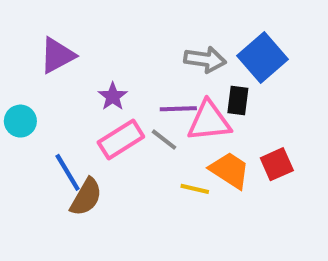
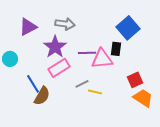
gray arrow: (205, 60) -> (65, 24), moved
purple star: (113, 96) -> (55, 47), size x1.6
gray line: (164, 140) -> (82, 84), moved, turned -64
orange trapezoid: (230, 170) -> (143, 98), moved

